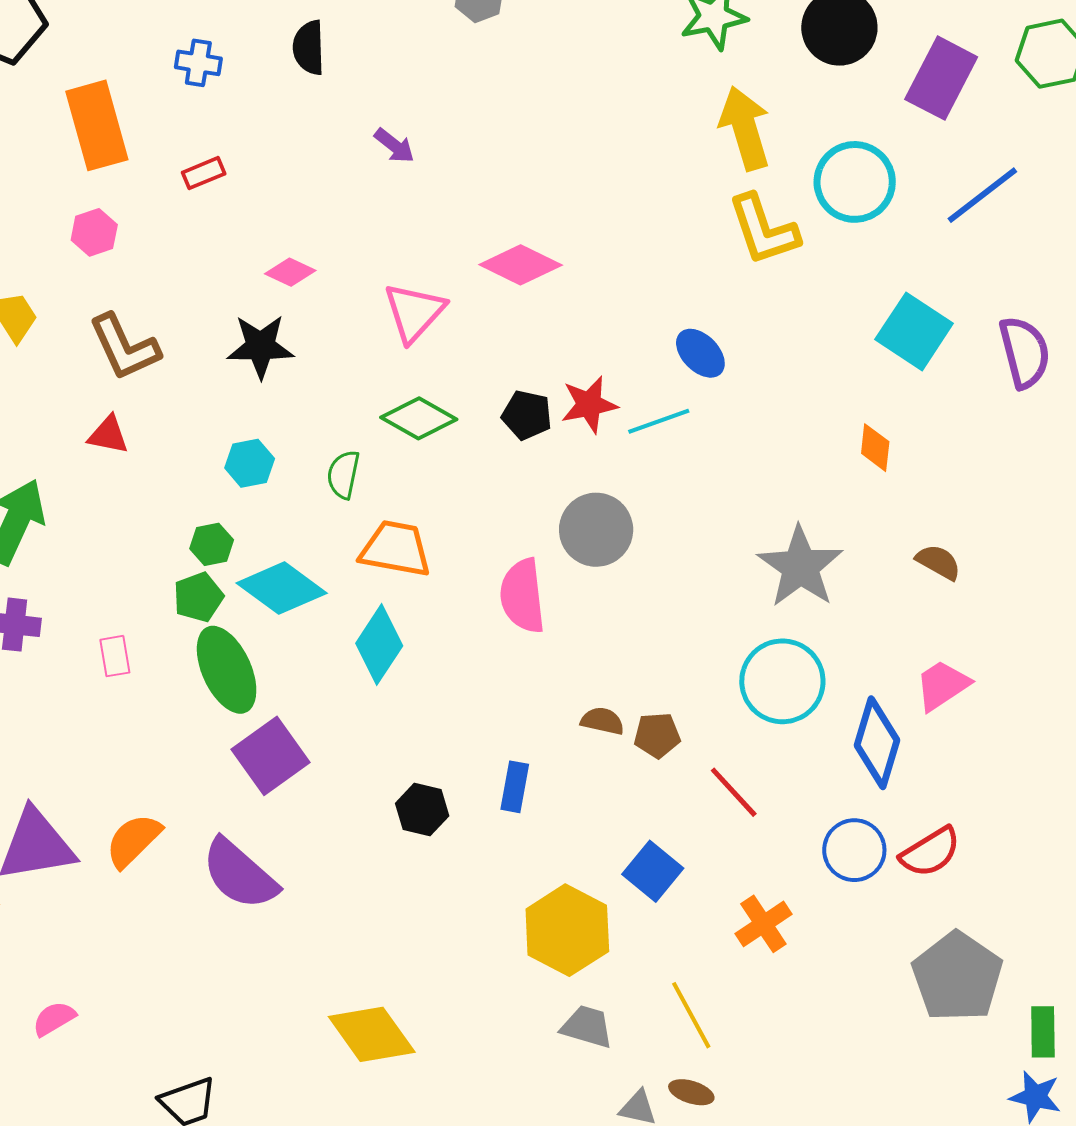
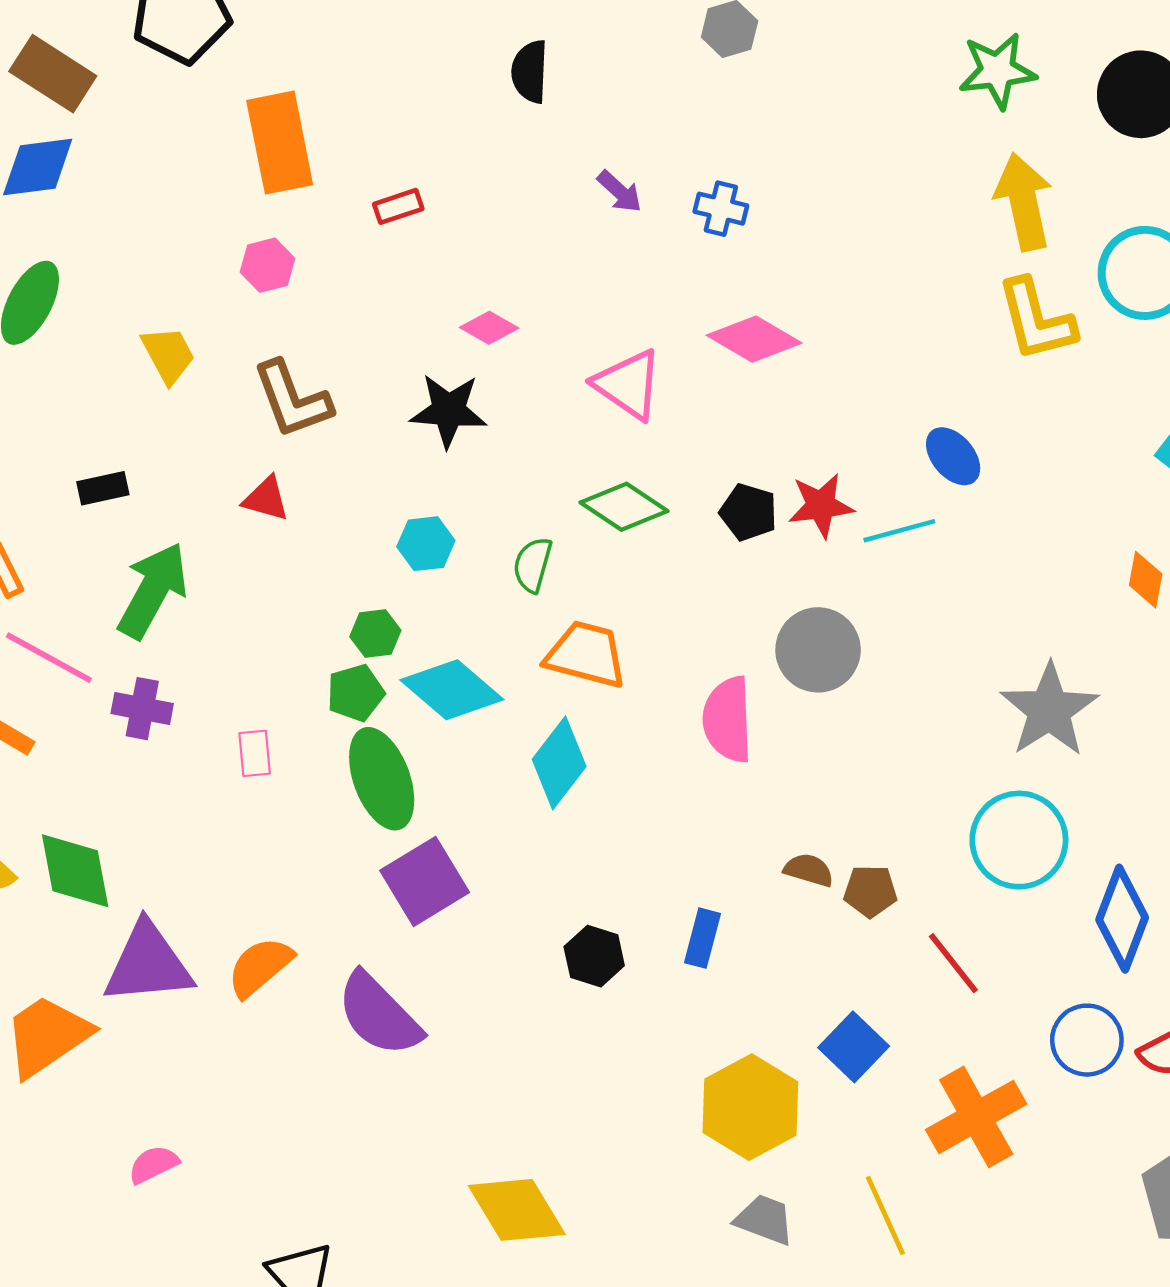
blue cross: (198, 63) -> (721, 209), moved
pink triangle: (414, 312) -> (628, 384), turned -42
orange cross: (763, 924) -> (976, 1117), size x1.5

